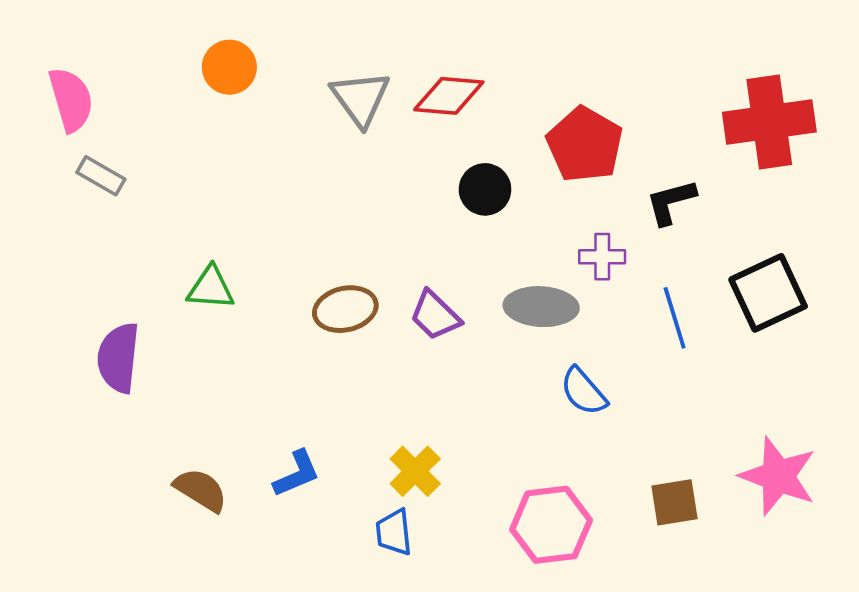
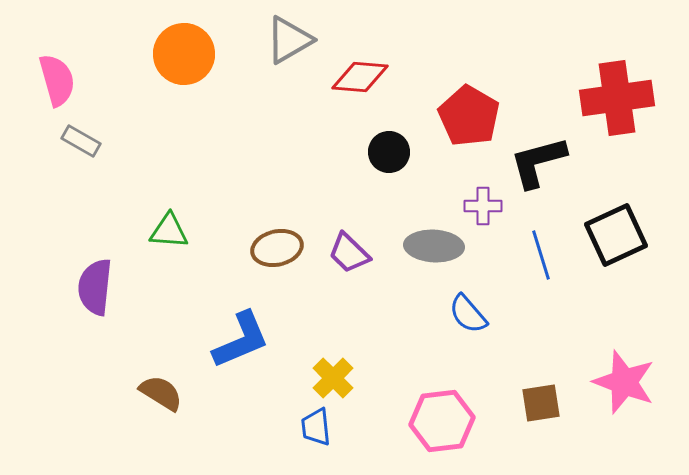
orange circle: (229, 67) -> (184, 54), size x1.4
gray triangle: (360, 98) -> (289, 40), moved, turned 36
black L-shape: (671, 202) -> (538, 162), size x1.4
blue L-shape: (297, 474) -> (241, 340), moved, size x1.5

